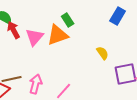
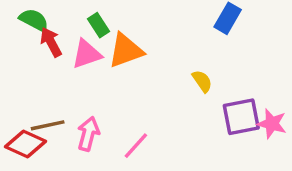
green rectangle: (68, 20) -> (99, 25), moved
pink triangle: (35, 37) -> (87, 54), turned 30

